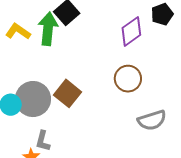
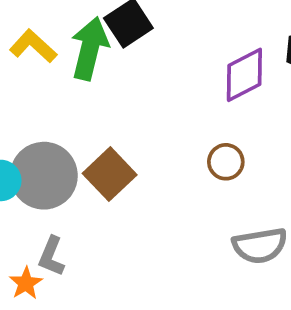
brown circle: (128, 79) -> (226, 162), size x0.7

